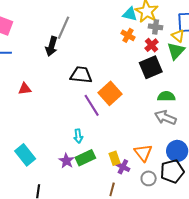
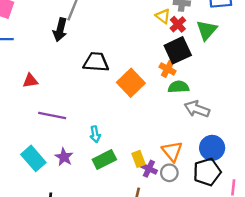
orange cross: (128, 35) -> (168, 69), moved
yellow triangle: (178, 36) -> (163, 16), moved
green semicircle: (166, 96) -> (179, 87), moved
purple line: (92, 105) -> (52, 115), moved, turned -45
purple star: (66, 161) -> (64, 157), moved
gray circle: (149, 178) -> (169, 173), moved

